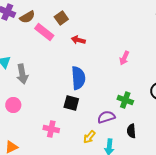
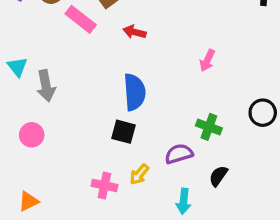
pink cross: (51, 129) -> (104, 185), moved
black semicircle: (131, 131) -> (218, 176), turned 40
yellow arrow: (89, 137) -> (139, 174), moved

